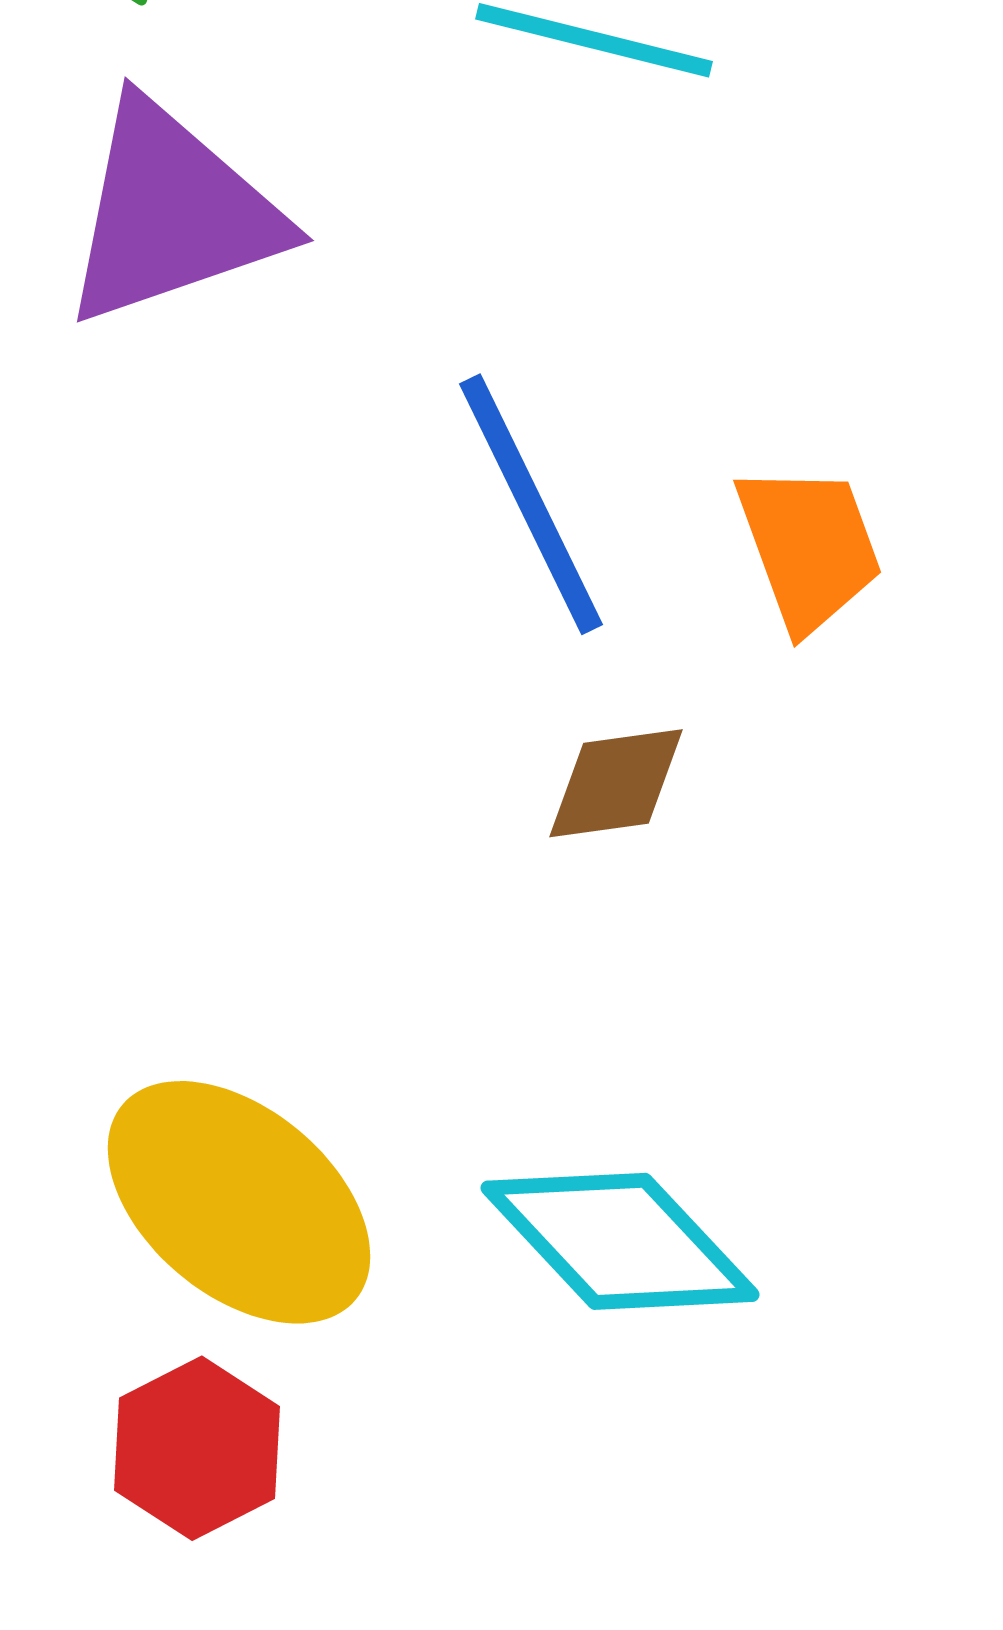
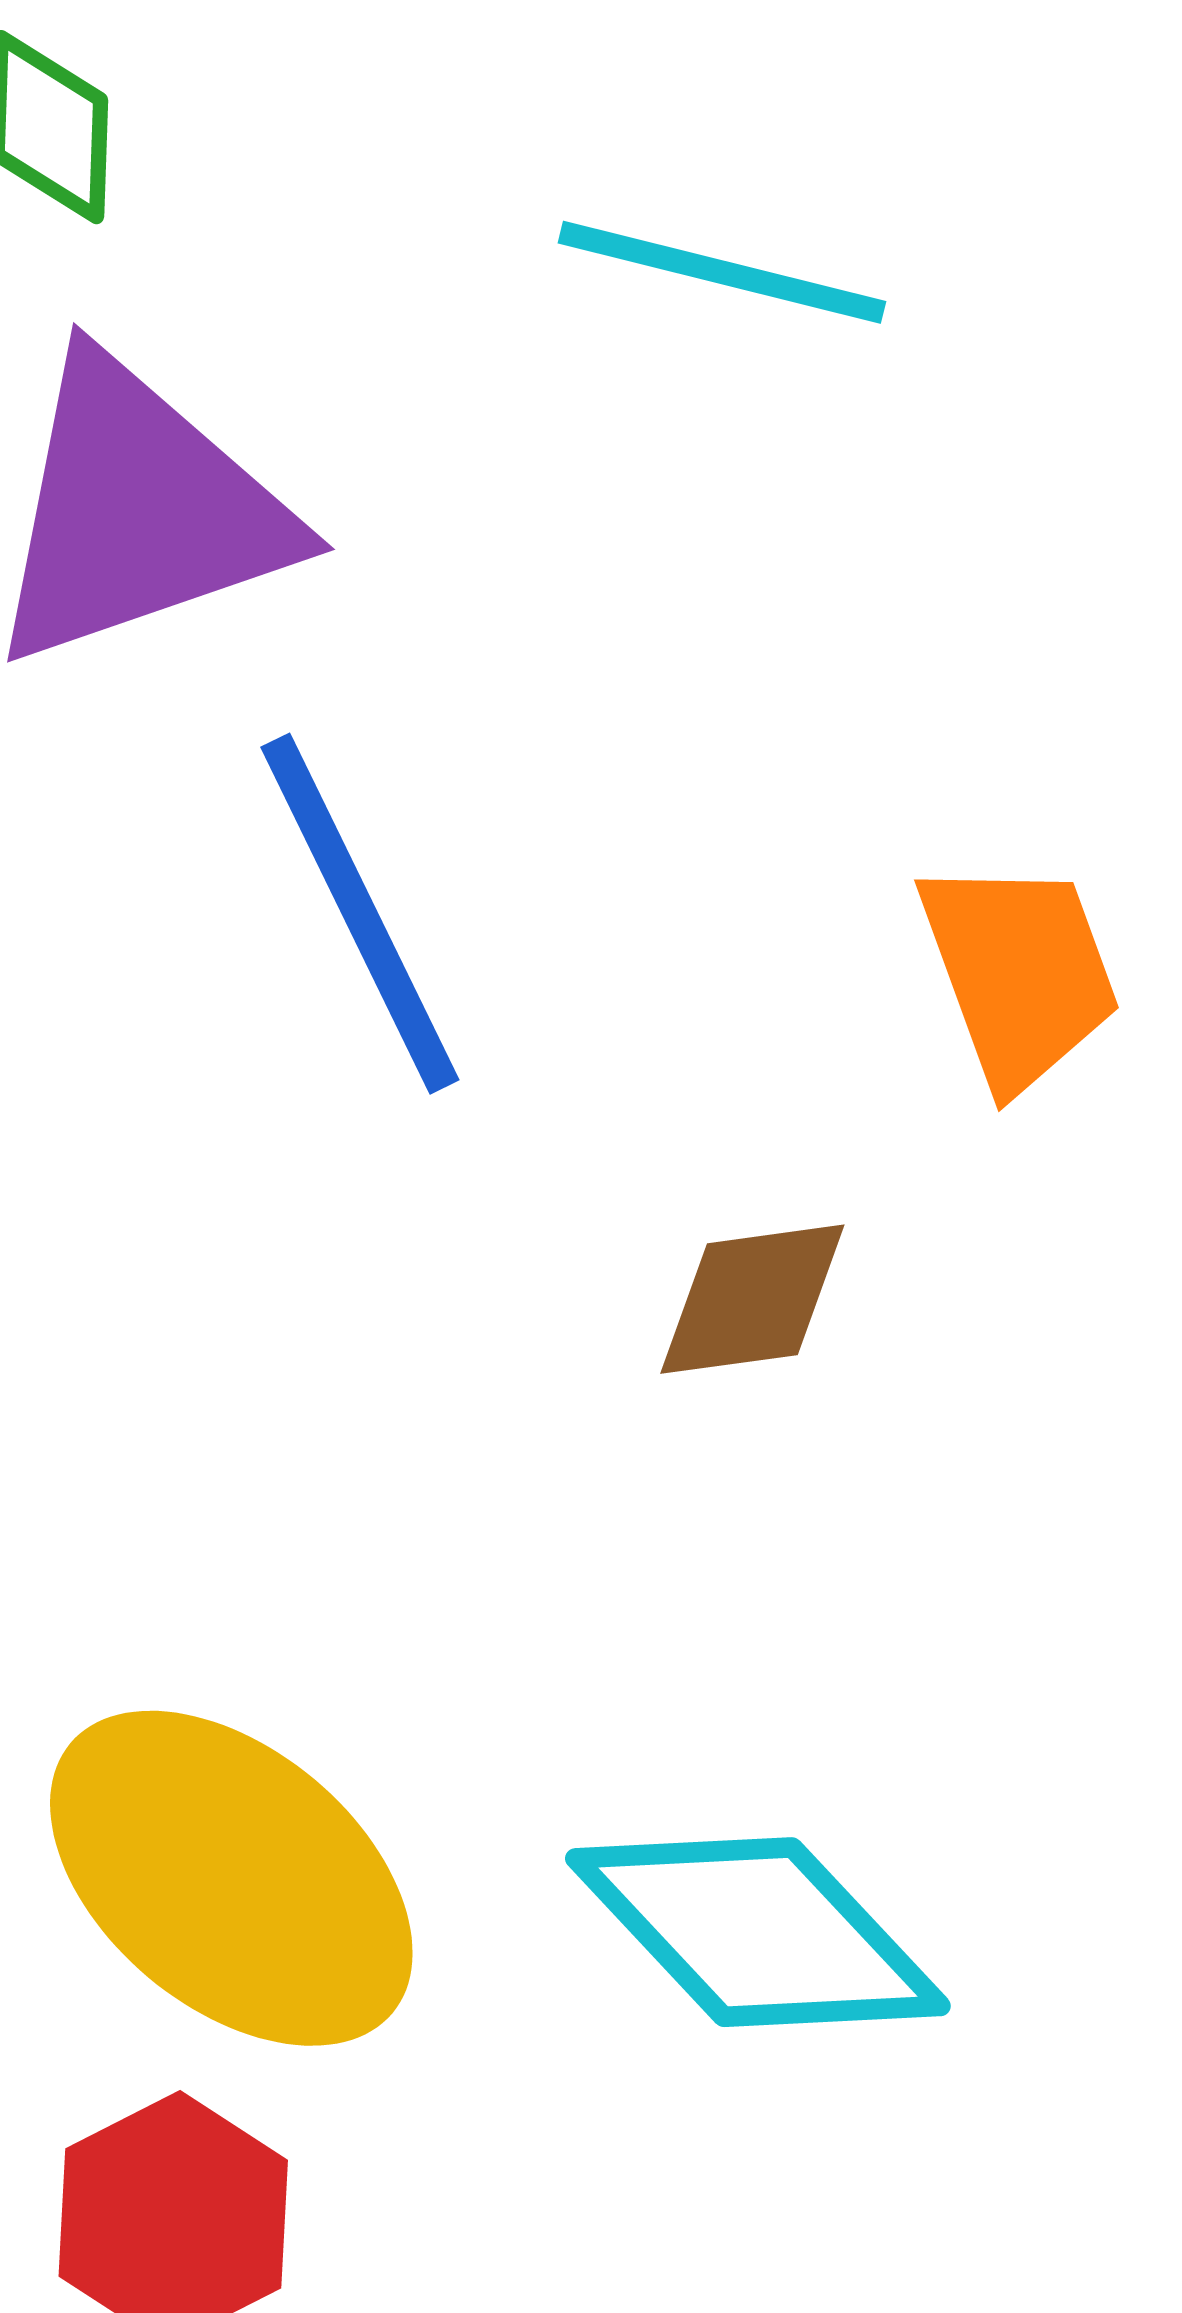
blue line: (531, 504) -> (360, 914), moved

